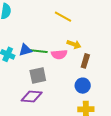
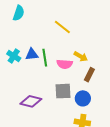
yellow line: (63, 17) -> (62, 27), moved
green line: (39, 51) -> (45, 58), turned 66
gray square: (38, 76) -> (63, 91), moved

